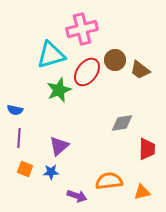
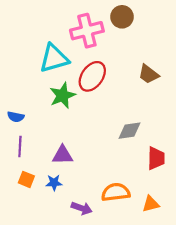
brown circle: (115, 60) -> (122, 17), moved
purple triangle: (59, 146) -> (62, 155), turned 40

